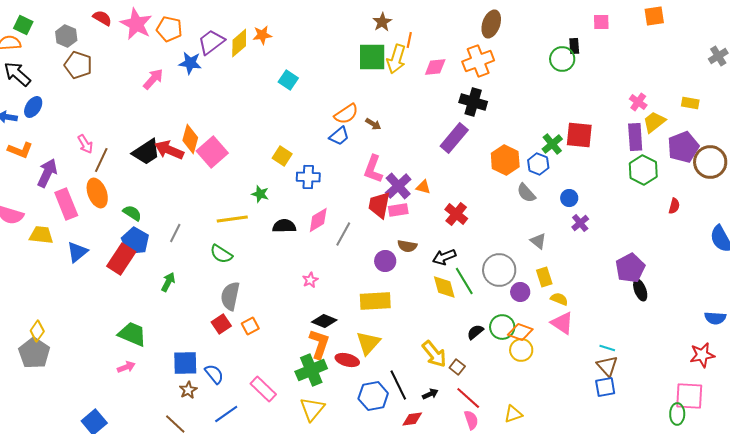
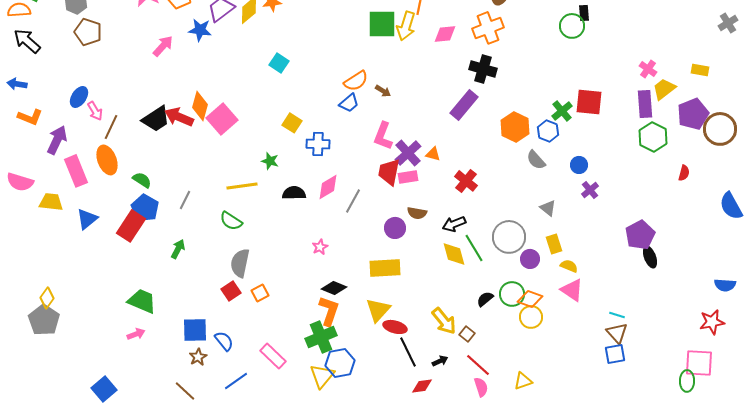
cyan square: (288, 80) -> (279, 63), moved
blue ellipse: (33, 107) -> (79, 97), moved
red ellipse: (347, 360) -> (395, 327), moved
blue hexagon: (373, 396) -> (340, 363), moved

